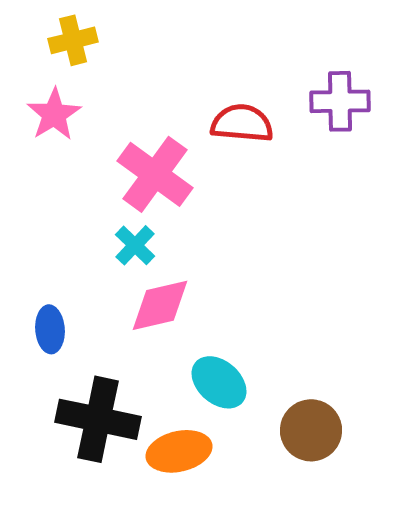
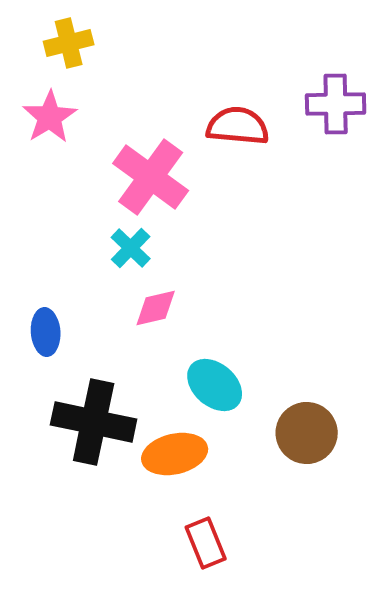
pink diamond: (160, 305) -> (156, 308), size x0.7

